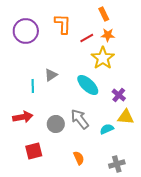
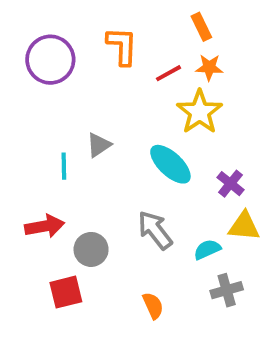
gray circle: (56, 124) -> (91, 249), moved
gray cross: (117, 164) -> (227, 290), moved

